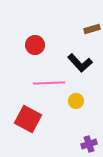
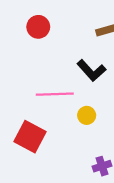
red circle: (35, 45) -> (38, 27), moved

